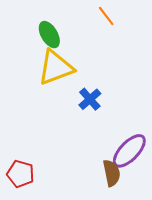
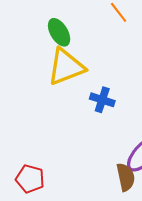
blue cross: (90, 99) -> (102, 100), turned -30

